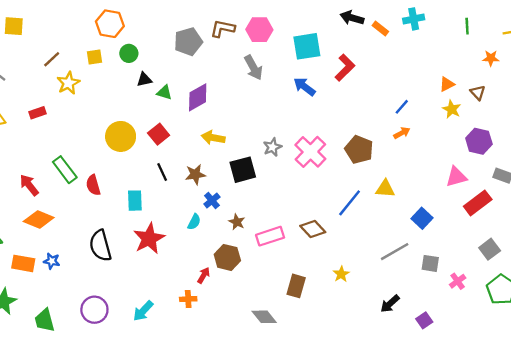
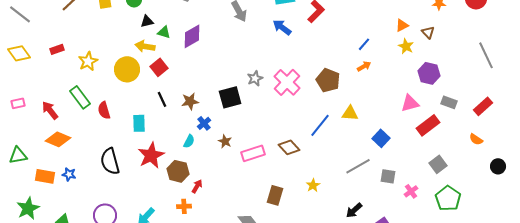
yellow star: (68, 83) -> (88, 61), moved
yellow arrow: (213, 138) -> (145, 46), moved
brown hexagon: (227, 257) -> (178, 171), moved

